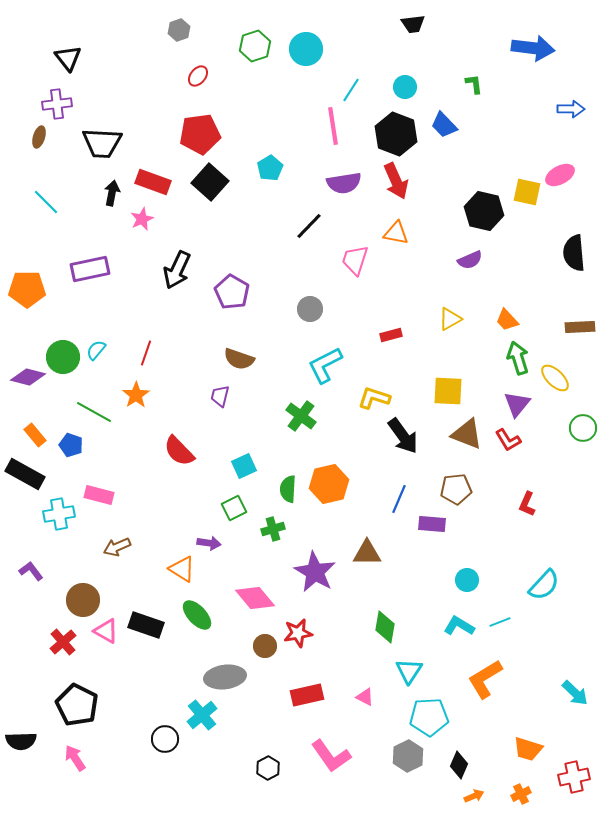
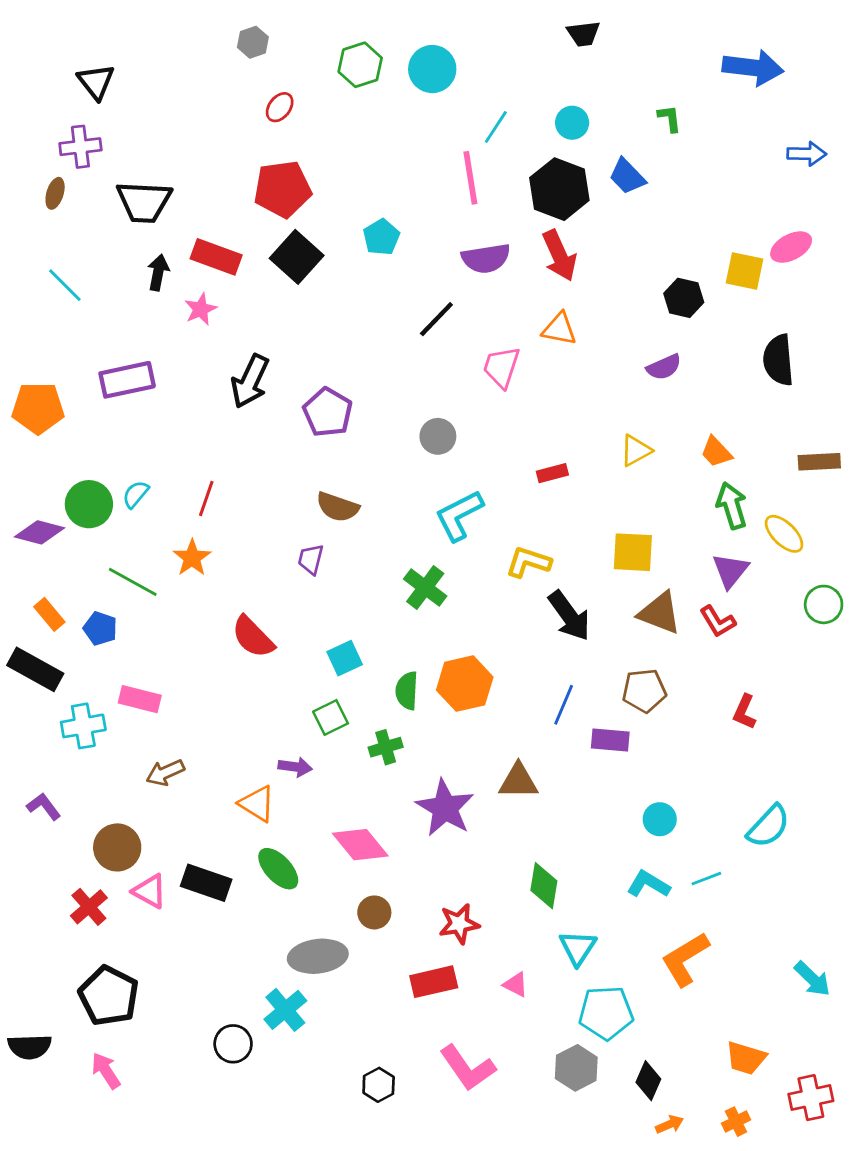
black hexagon: (484, 211) -> (684, 298), size x0.7
black semicircle: (574, 253) -> (778, 360), moved
red star: (298, 633) -> (459, 924), moved

